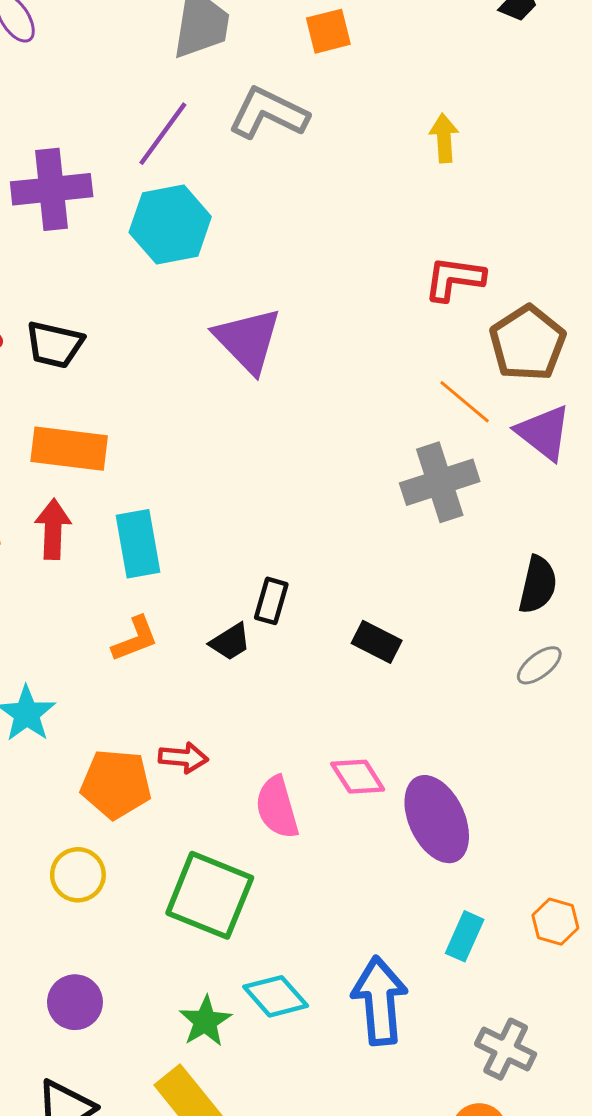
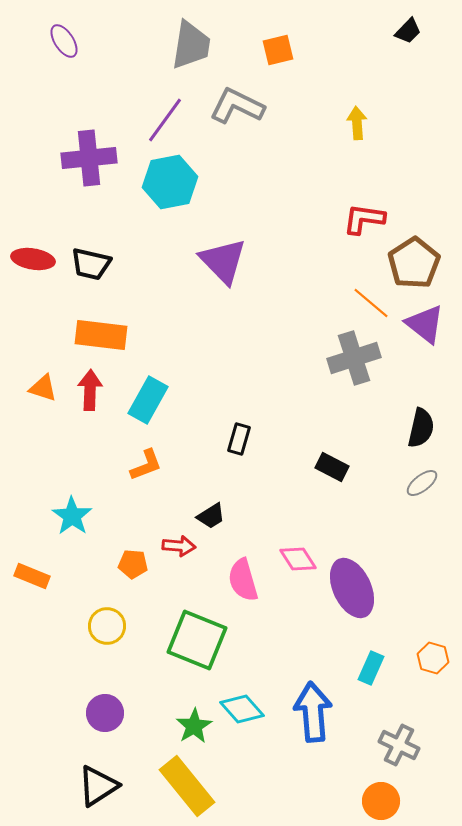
cyan rectangle: (138, 544) -> (148, 400), turned 39
black trapezoid: (230, 642) -> (211, 516), moved
black rectangle: (377, 642) -> (332, 467), moved
orange pentagon: (116, 784) -> (133, 564), size x0.6

